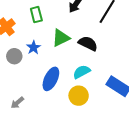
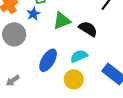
blue star: (34, 48) -> (33, 14), moved
gray circle: (14, 56) -> (14, 34), size x1.5

